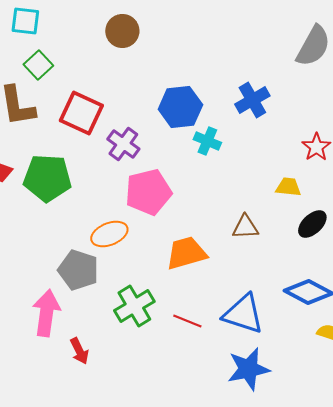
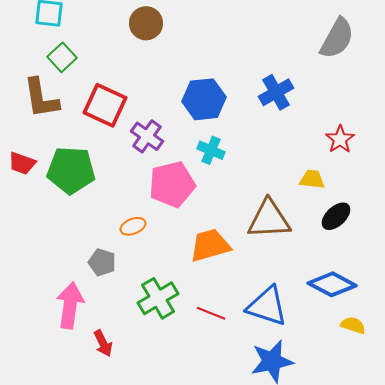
cyan cross: (207, 141) -> (211, 150), moved
brown triangle: (245, 227) -> (269, 219), size x1.6
orange ellipse: (109, 234) -> (133, 226), size x0.7
gray pentagon: (78, 270) -> (102, 262), size x0.7

